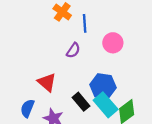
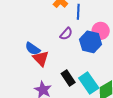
blue hexagon: (103, 86) -> (91, 42), moved
blue semicircle: (27, 108) -> (33, 49), moved, turned -84

